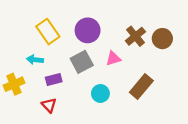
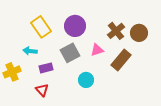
brown rectangle: (141, 86) -> (121, 60), moved

